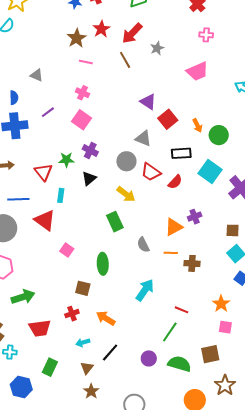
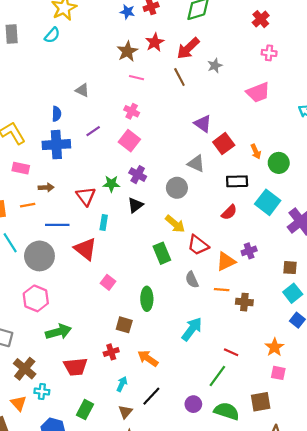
red trapezoid: (151, 172) -> (198, 245), moved
cyan arrow: (83, 342) -> (122, 384), turned 128

